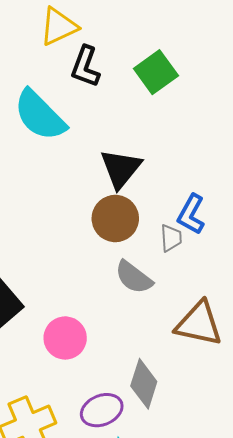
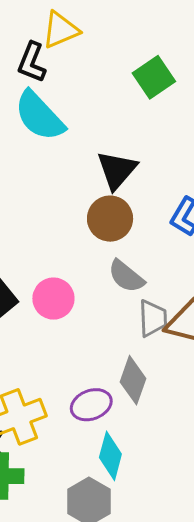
black L-shape: (85, 67) -> (32, 62), moved
gray trapezoid: (171, 238) -> (153, 318), moved, size x1.4
pink circle: (65, 338) -> (53, 299), moved

